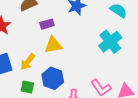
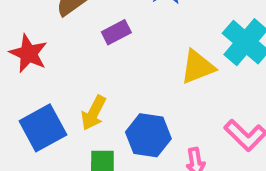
yellow triangle: (53, 45) -> (198, 67), moved

